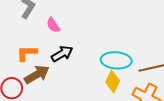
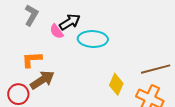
black arrow: (62, 54) -> (70, 22), moved
cyan ellipse: (116, 60) -> (93, 39), moved

